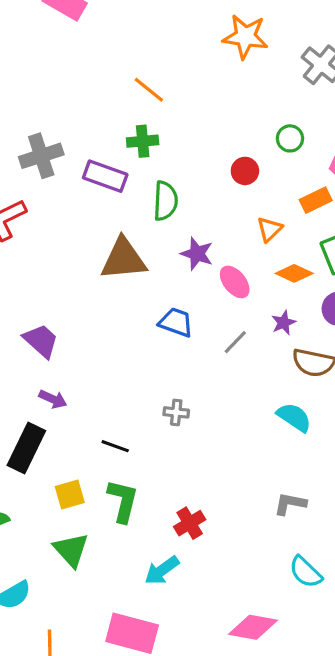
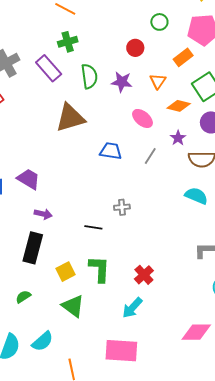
purple rectangle: (105, 176) -> (49, 68), turned 40
purple star: (197, 254) -> (122, 82), moved
black line: (115, 446) -> (93, 227), moved

